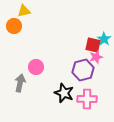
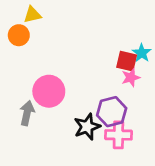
pink circle: (36, 67) -> (49, 91), size x1.5
purple hexagon: (83, 70) -> (112, 112), moved
black star: (64, 93) -> (87, 127), turned 30

